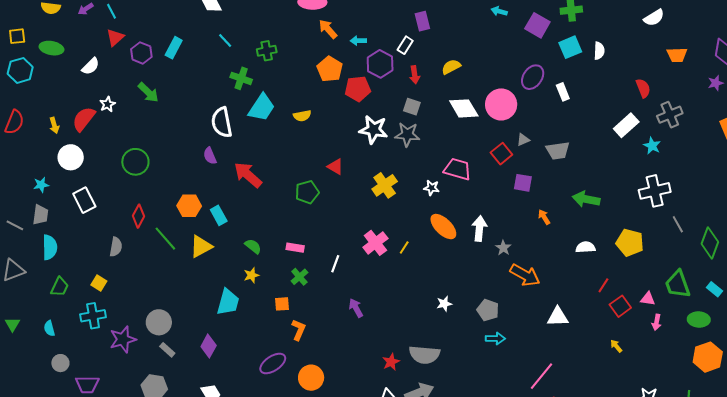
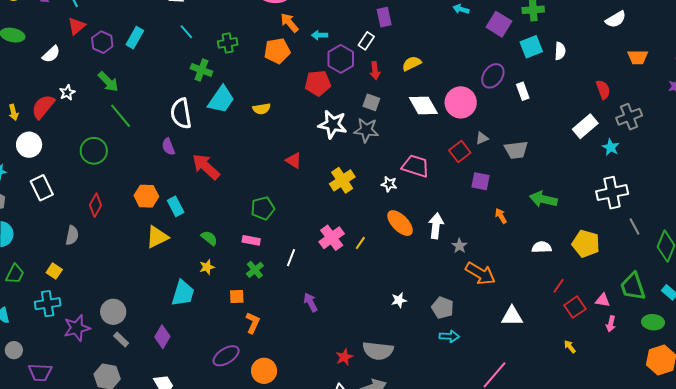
orange pentagon: (330, 69) -> (277, 51), moved, turned 30
green pentagon: (307, 192) -> (263, 208), moved
green line: (165, 239) -> (121, 116), moved

